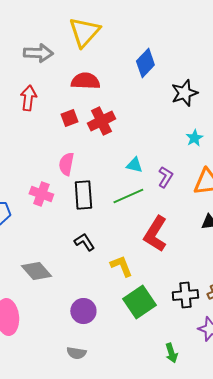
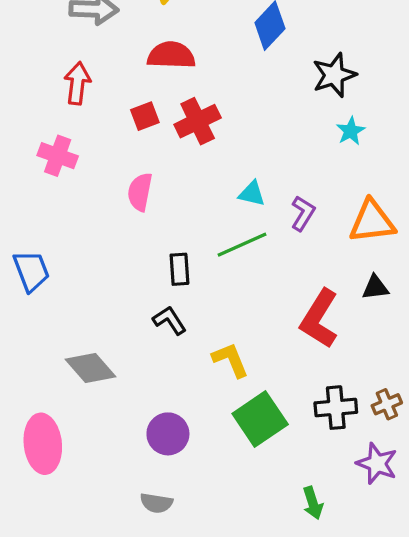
cyan star: (194, 138) -> (351, 131), moved
pink cross: (41, 194) -> (58, 156), moved
black rectangle: (83, 195) -> (179, 269), moved, size x0.7
red L-shape: (155, 234) -> (319, 319), moved

